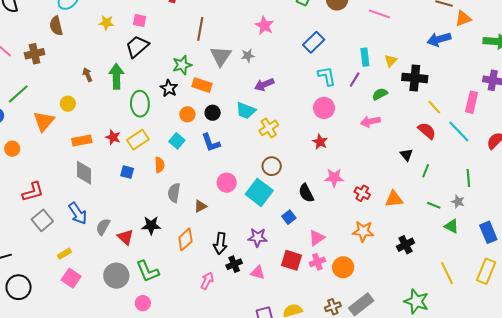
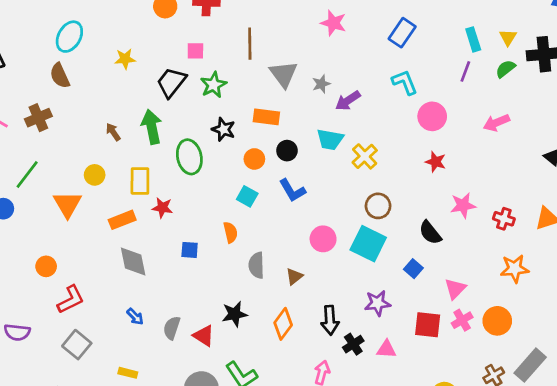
pink square: (140, 21) -> (195, 51), moved
gray star: (248, 56) -> (321, 84), moved
green star: (182, 65) -> (213, 85), moved
cyan L-shape: (327, 76) -> (405, 82), moved
green semicircle: (380, 94) -> (505, 69), moved
yellow rectangle: (138, 140) -> (140, 181), moved, turned -45
orange circle: (12, 149) -> (46, 266), moved
blue arrow: (78, 213) -> (135, 317), size x0.6
gray square: (42, 220) -> (77, 345), moved
yellow rectangle: (64, 254) -> (128, 373), turned 56

